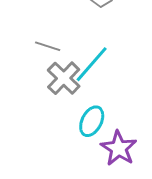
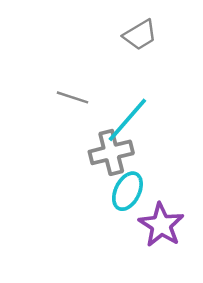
gray cross: (64, 78) -> (111, 152), moved, turned 32

